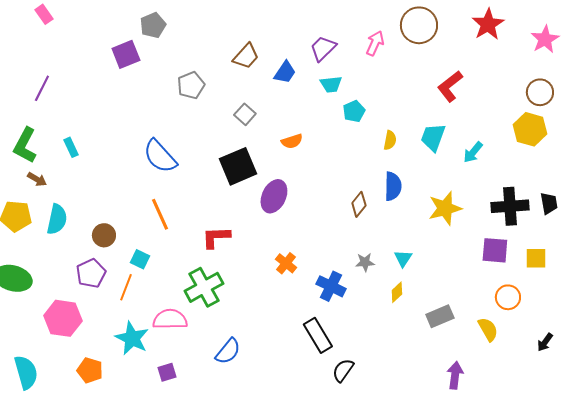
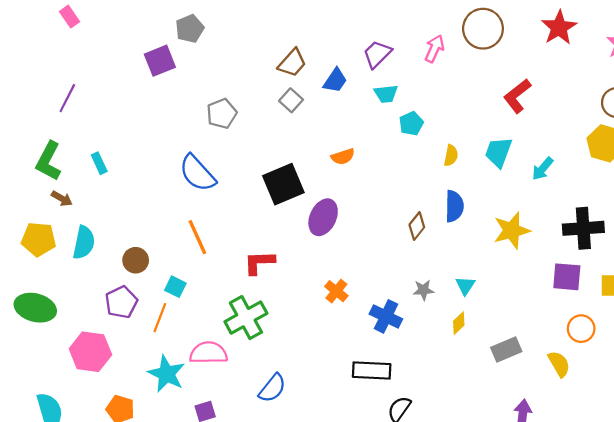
gray pentagon: (191, 85) -> (222, 114), moved
gray square: (245, 114) -> (291, 100), moved
black rectangle: (318, 335) -> (372, 371), turned -56

